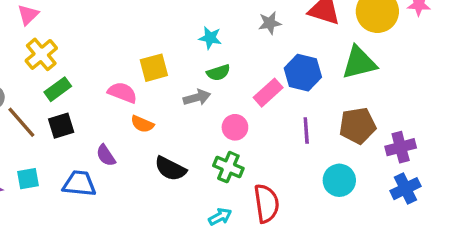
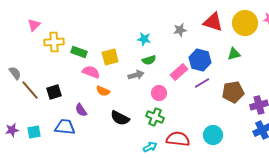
yellow cross: (41, 54) -> (54, 42), moved, turned 36
green triangle: (359, 63) -> (234, 54), size x0.6
green rectangle: (58, 89) -> (79, 52), moved, turned 56
purple line: (306, 131) -> (202, 83), moved, turned 63
cyan square: (28, 179) -> (34, 132), moved
cyan circle: (339, 180) -> (213, 135), moved
red semicircle: (266, 203) -> (178, 139), turned -75

